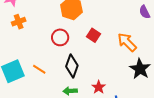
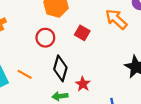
orange arrow: (127, 42) -> (116, 19), moved
red star: (99, 87) -> (83, 84), moved

